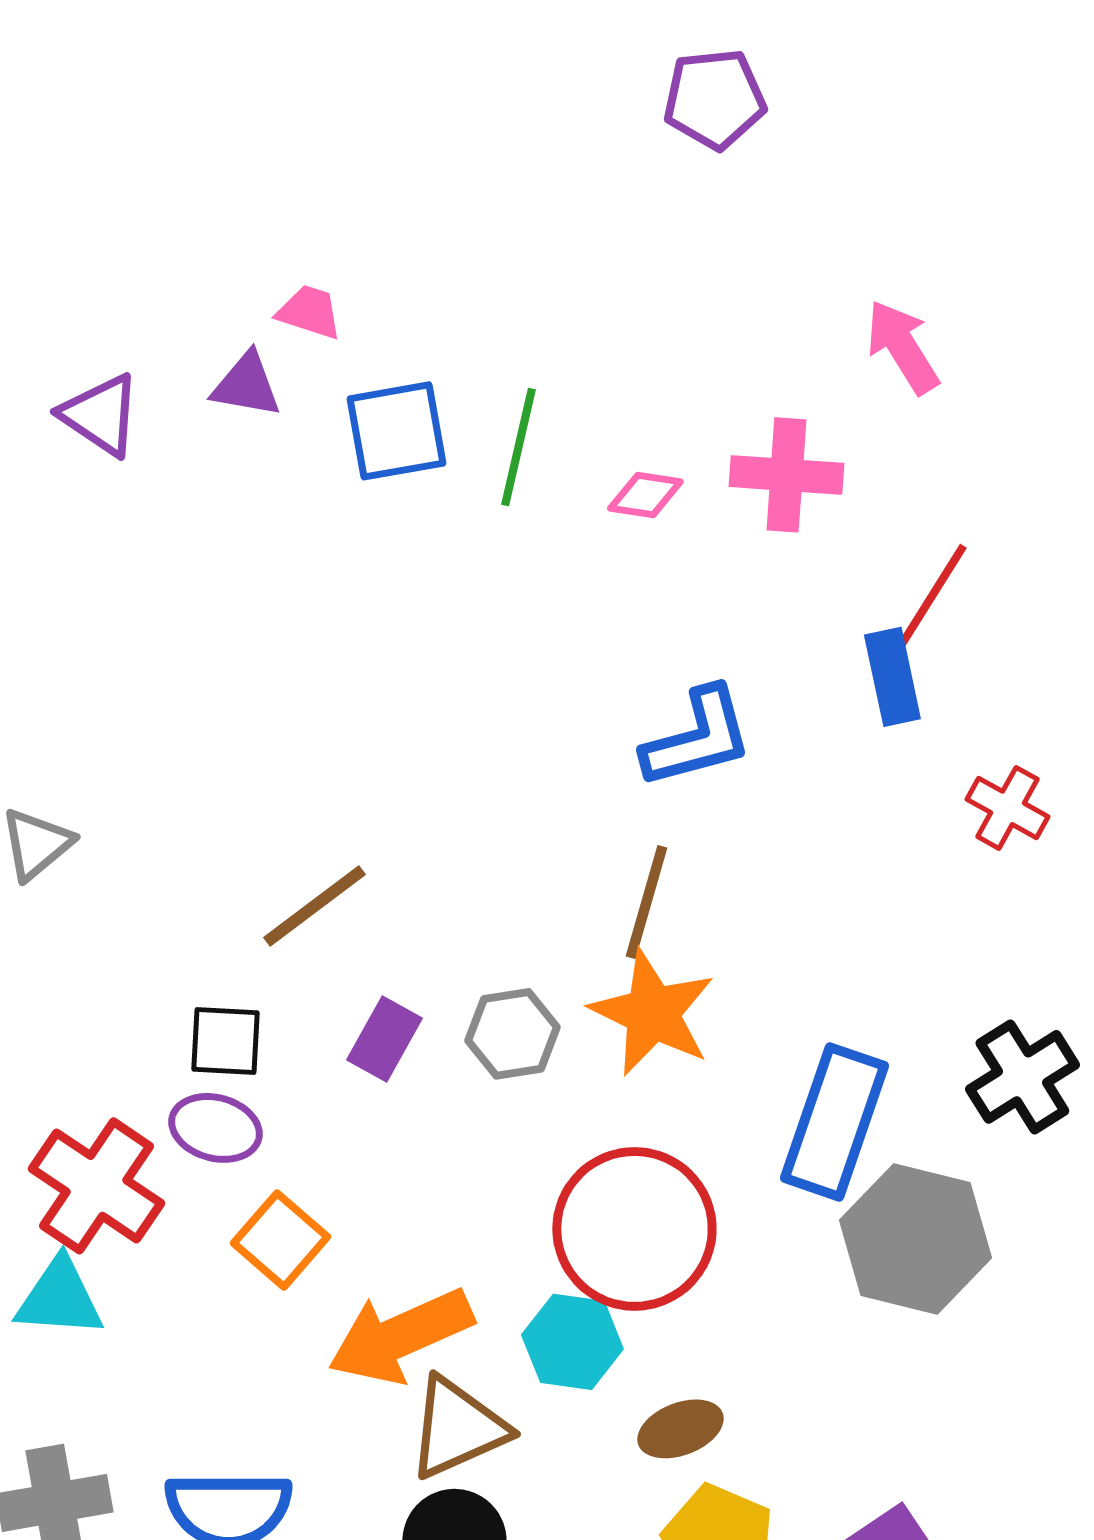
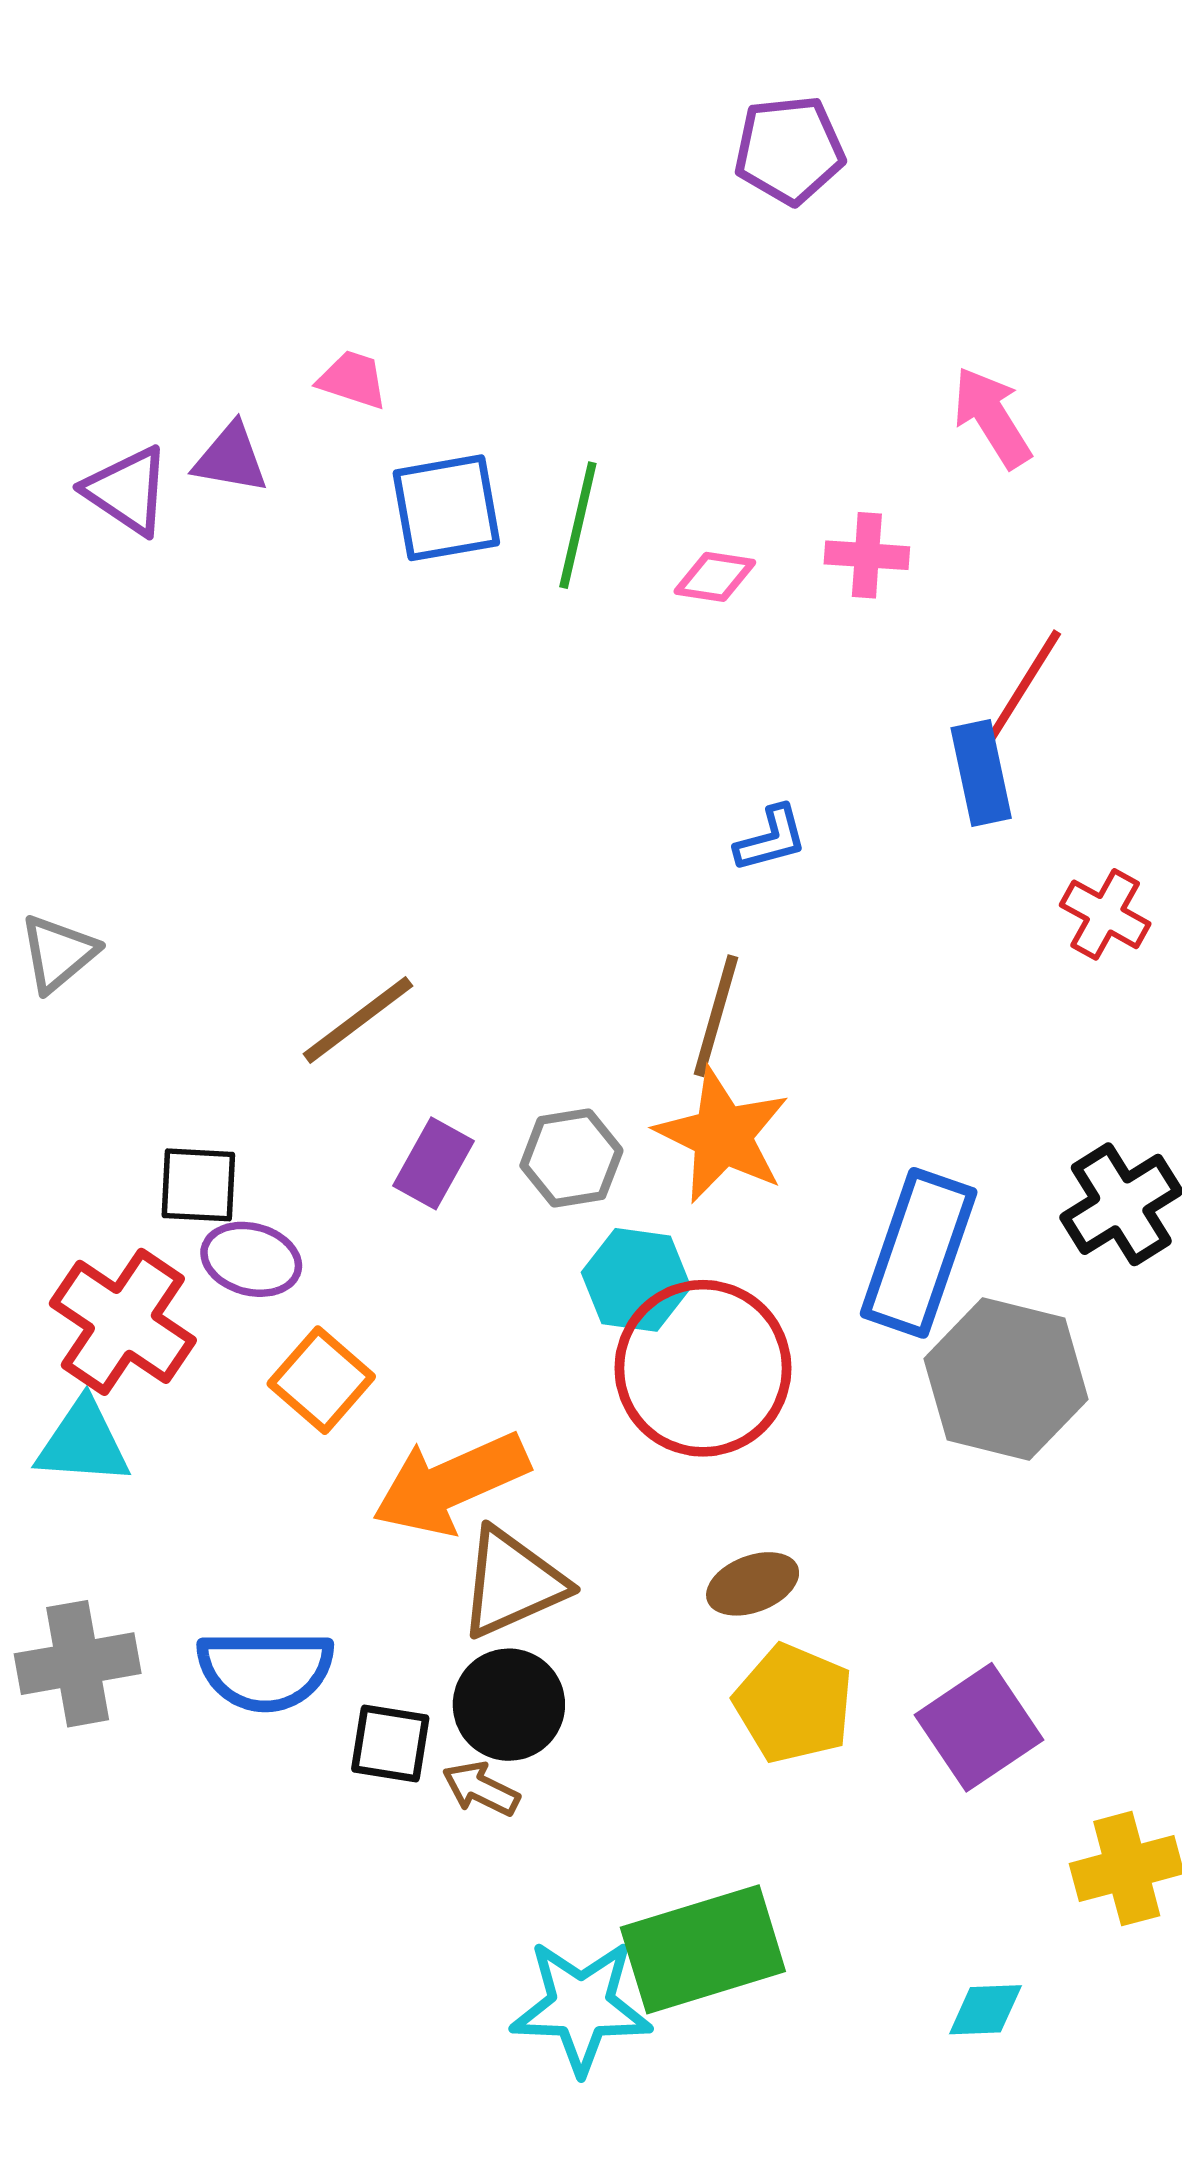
purple triangle: (246, 385) -> (231, 458), moved
pink cross: (786, 475) -> (867, 555), size x0.7
blue L-shape: (697, 738) -> (771, 839), size x0.6
black square: (225, 1041) -> (198, 1185), moved
cyan hexagon: (572, 1342) -> (636, 1280), moved

